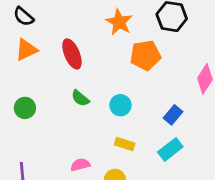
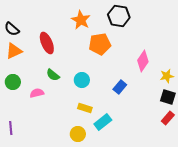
black semicircle: (24, 17) -> (12, 29), moved
orange triangle: (26, 50) -> (14, 51), moved
cyan rectangle: (170, 149) -> (103, 122), moved
pink semicircle: (80, 165) -> (37, 93), moved

